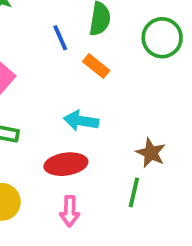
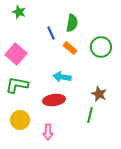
green circle: (162, 38) -> (101, 47), moved
pink arrow: (70, 211) -> (48, 132), moved

